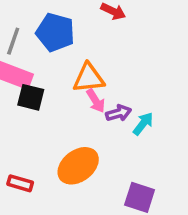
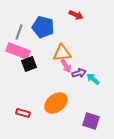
black square: (31, 97) -> (29, 64), turned -35
cyan arrow: (143, 124) -> (93, 79), turned -88

